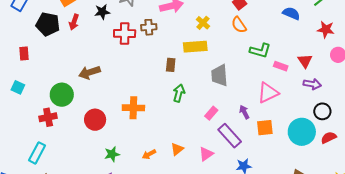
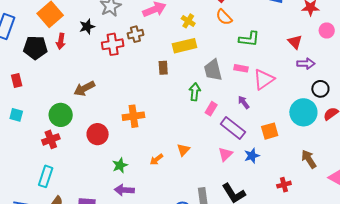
pink rectangle: (281, 66) -> (241, 68), moved
green arrow: (179, 93) -> (195, 92), moved
orange square: (265, 128) -> (270, 131), moved
pink triangle: (206, 154) -> (225, 154), moved

